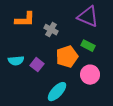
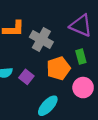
gray cross: (51, 30) -> (41, 40), size x1.5
green rectangle: (88, 46) -> (81, 57), turned 48

